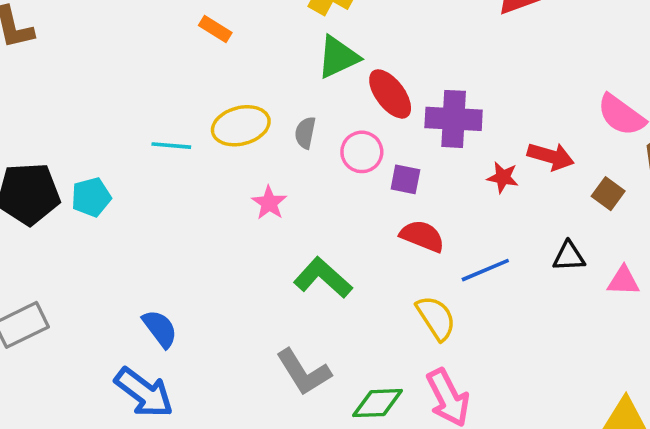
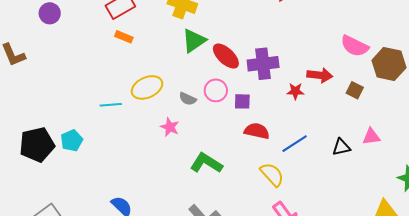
gray semicircle: (305, 133) -> (188, 99), moved, turned -66
black triangle: (569, 256) -> (341, 147), moved

